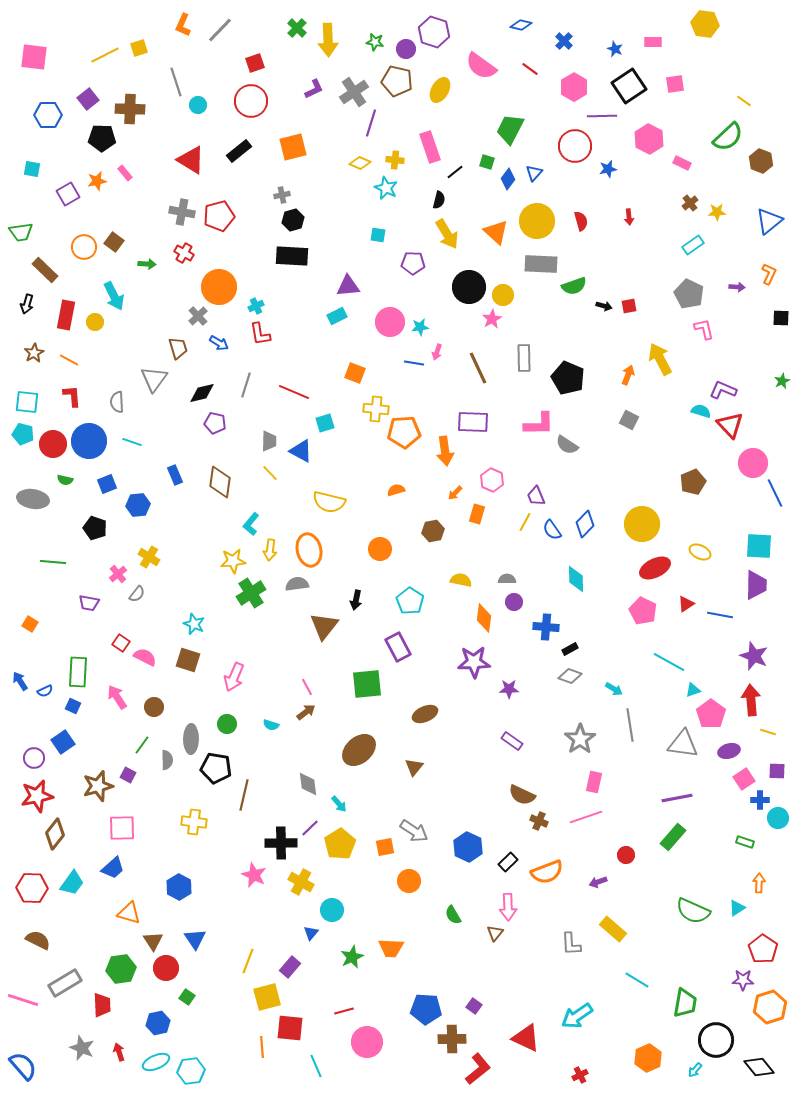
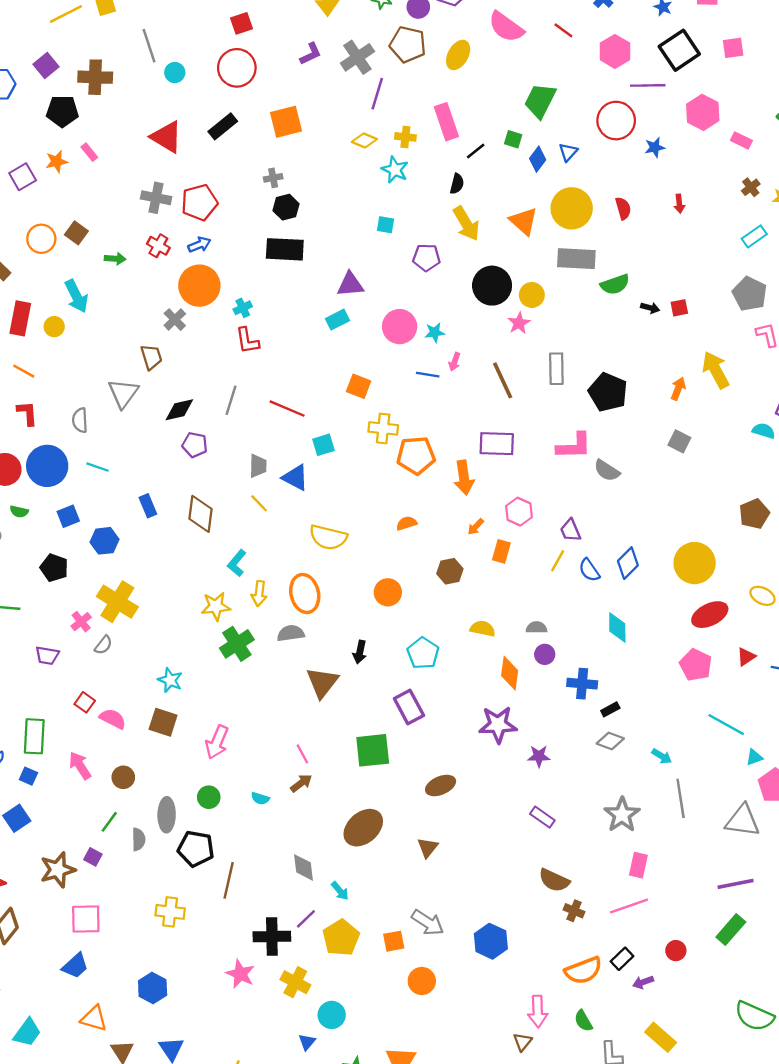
blue arrow: (219, 343) -> (199, 245), moved, turned -54
yellow cross: (149, 557) -> (117, 602), size x1.6
black rectangle: (508, 862) -> (622, 959), moved
cyan trapezoid: (72, 883) -> (27, 1033), moved
green semicircle: (453, 915) -> (583, 1021), moved

